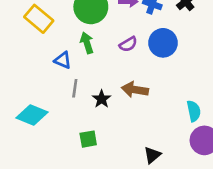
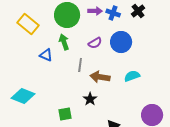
gray line: (75, 88) -> (80, 65), moved
black star: (102, 99) -> (90, 99), moved
cyan semicircle: (194, 111) -> (132, 76), moved, turned -98

